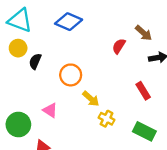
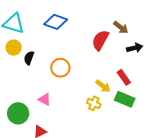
red semicircle: (119, 46) -> (100, 40), size x1.5
yellow arrow: (91, 99) -> (103, 86), moved
green rectangle: (144, 131) -> (125, 99), moved

